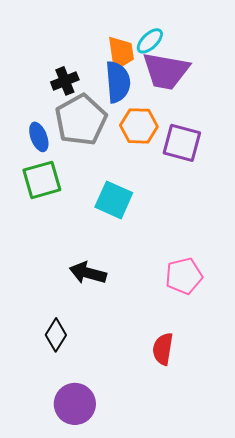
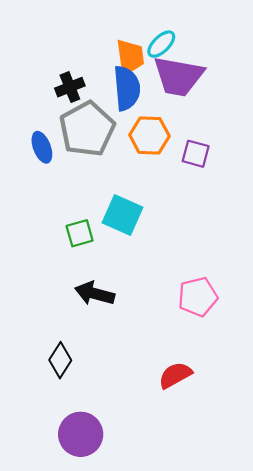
purple square: (182, 143) -> (196, 154), size x0.7
green square: (42, 180) -> (80, 233), moved, size x0.7
red semicircle: (163, 349) -> (175, 375), turned 52

